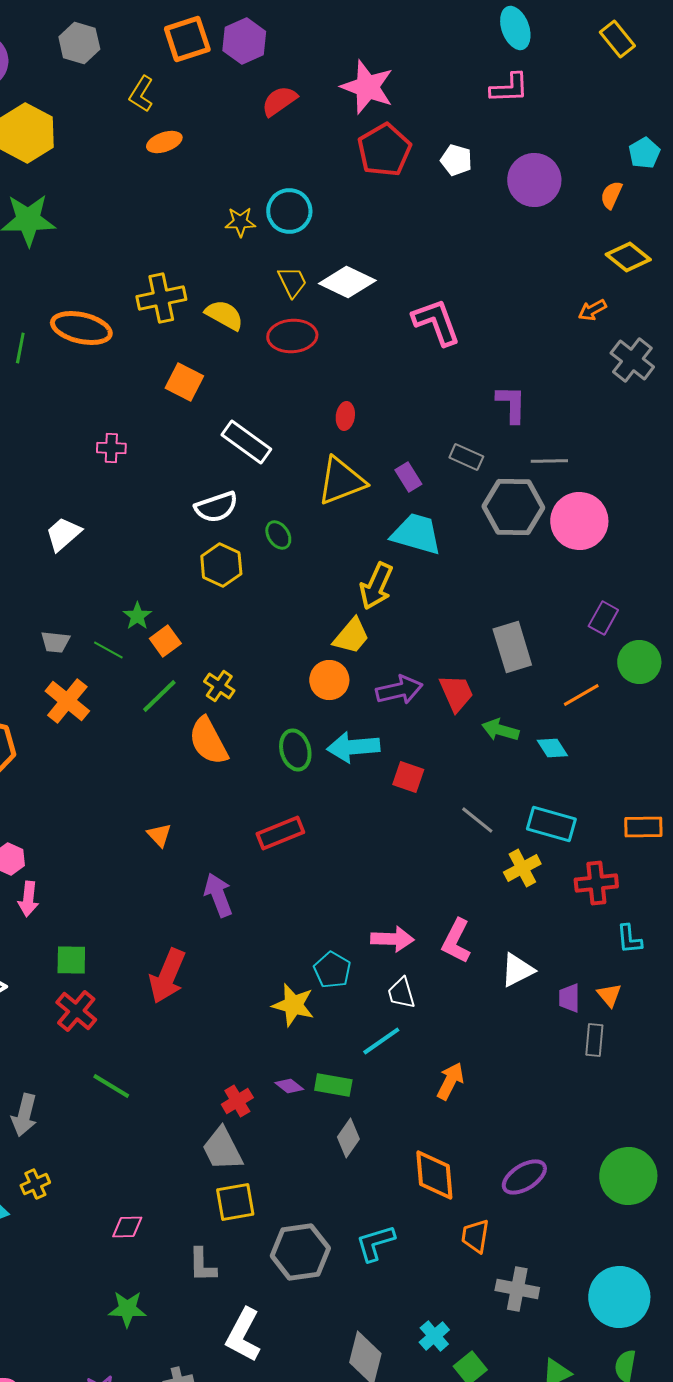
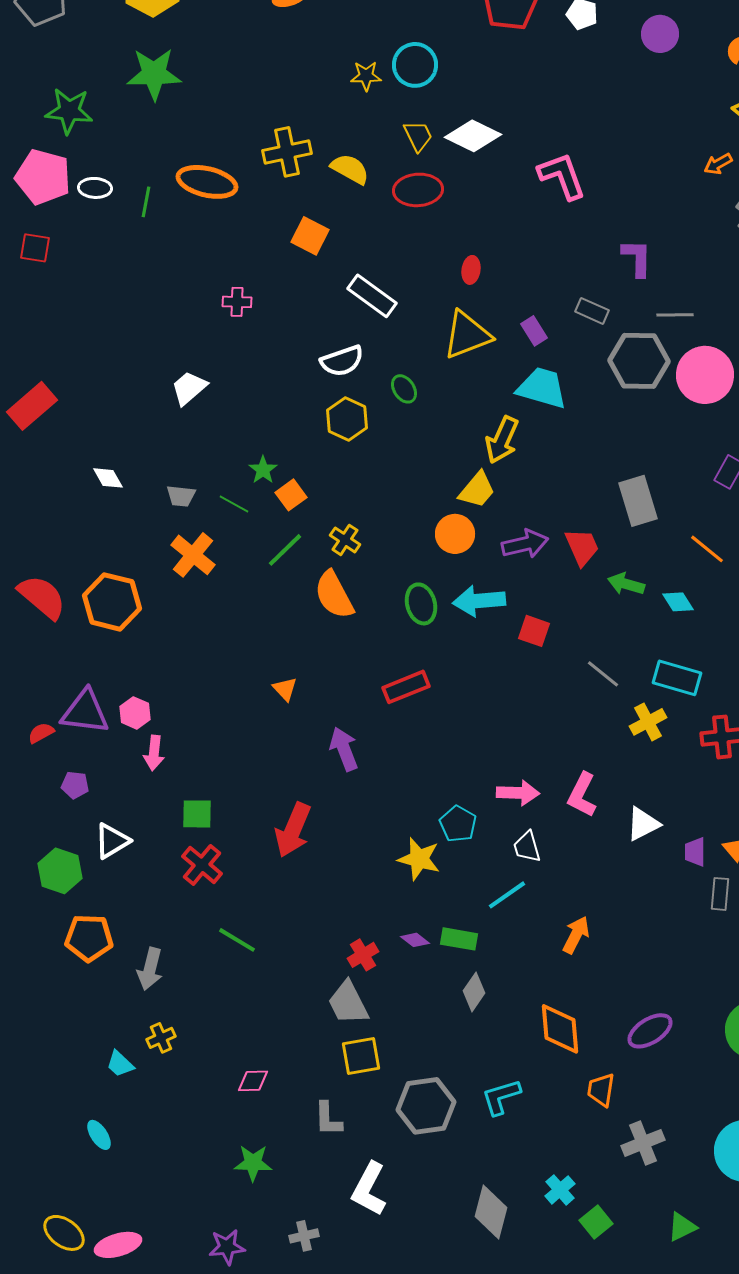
purple circle: (534, 180) -> (660, 34), size x0.7
orange line: (581, 695) -> (707, 549), turned 69
gray cross: (517, 1289) -> (643, 1143), turned -33

